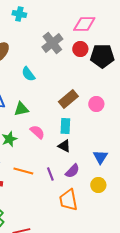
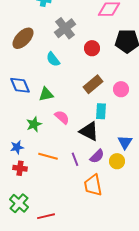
gray cross: (52, 43) -> (65, 28), moved
red circle: (80, 49) -> (92, 48), moved
cyan rectangle: (65, 126) -> (101, 111), moved
black triangle: (64, 146) -> (89, 131), size x1.5
yellow circle: (98, 185) -> (117, 161), moved

